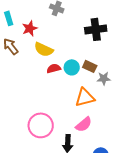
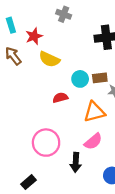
brown rectangle: (90, 66) -> (100, 78), turned -32
red semicircle: (54, 68) -> (60, 98), moved

